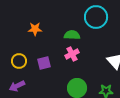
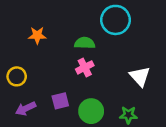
purple square: (44, 63) -> (60, 101), moved
purple arrow: (17, 86) -> (26, 109), moved

